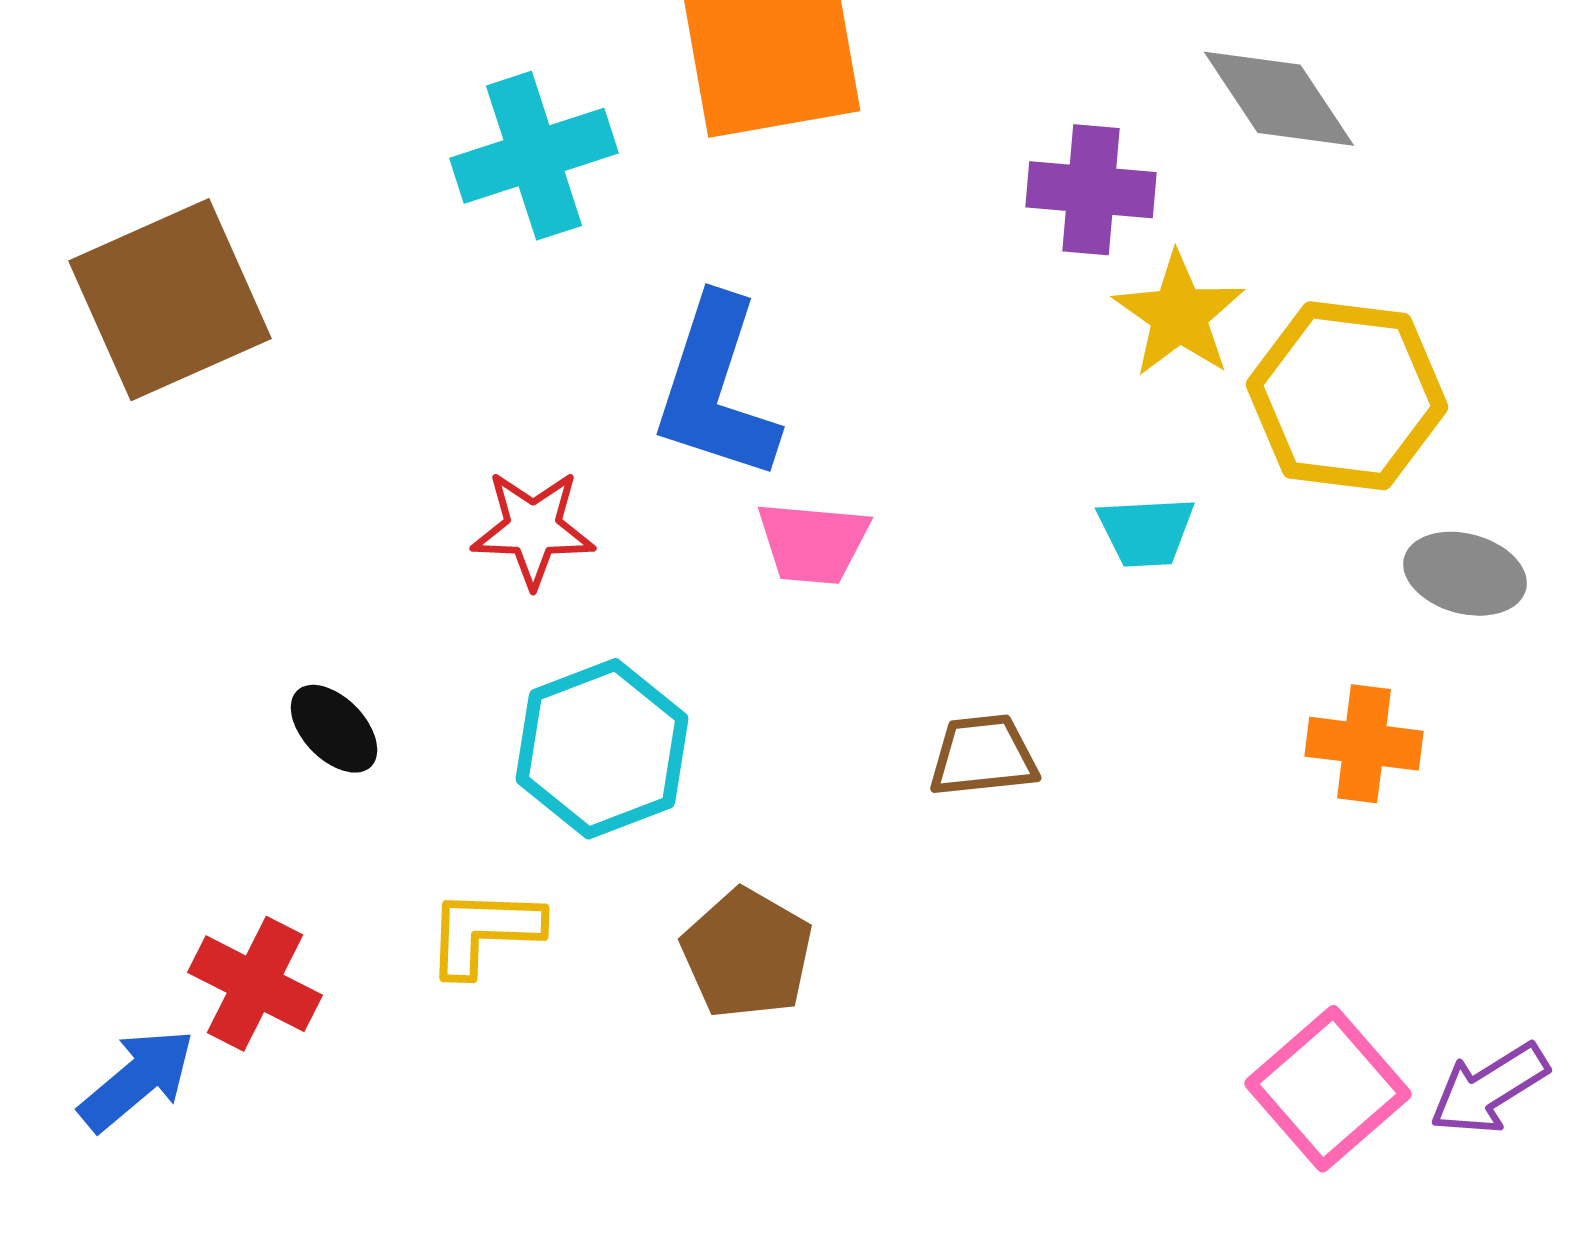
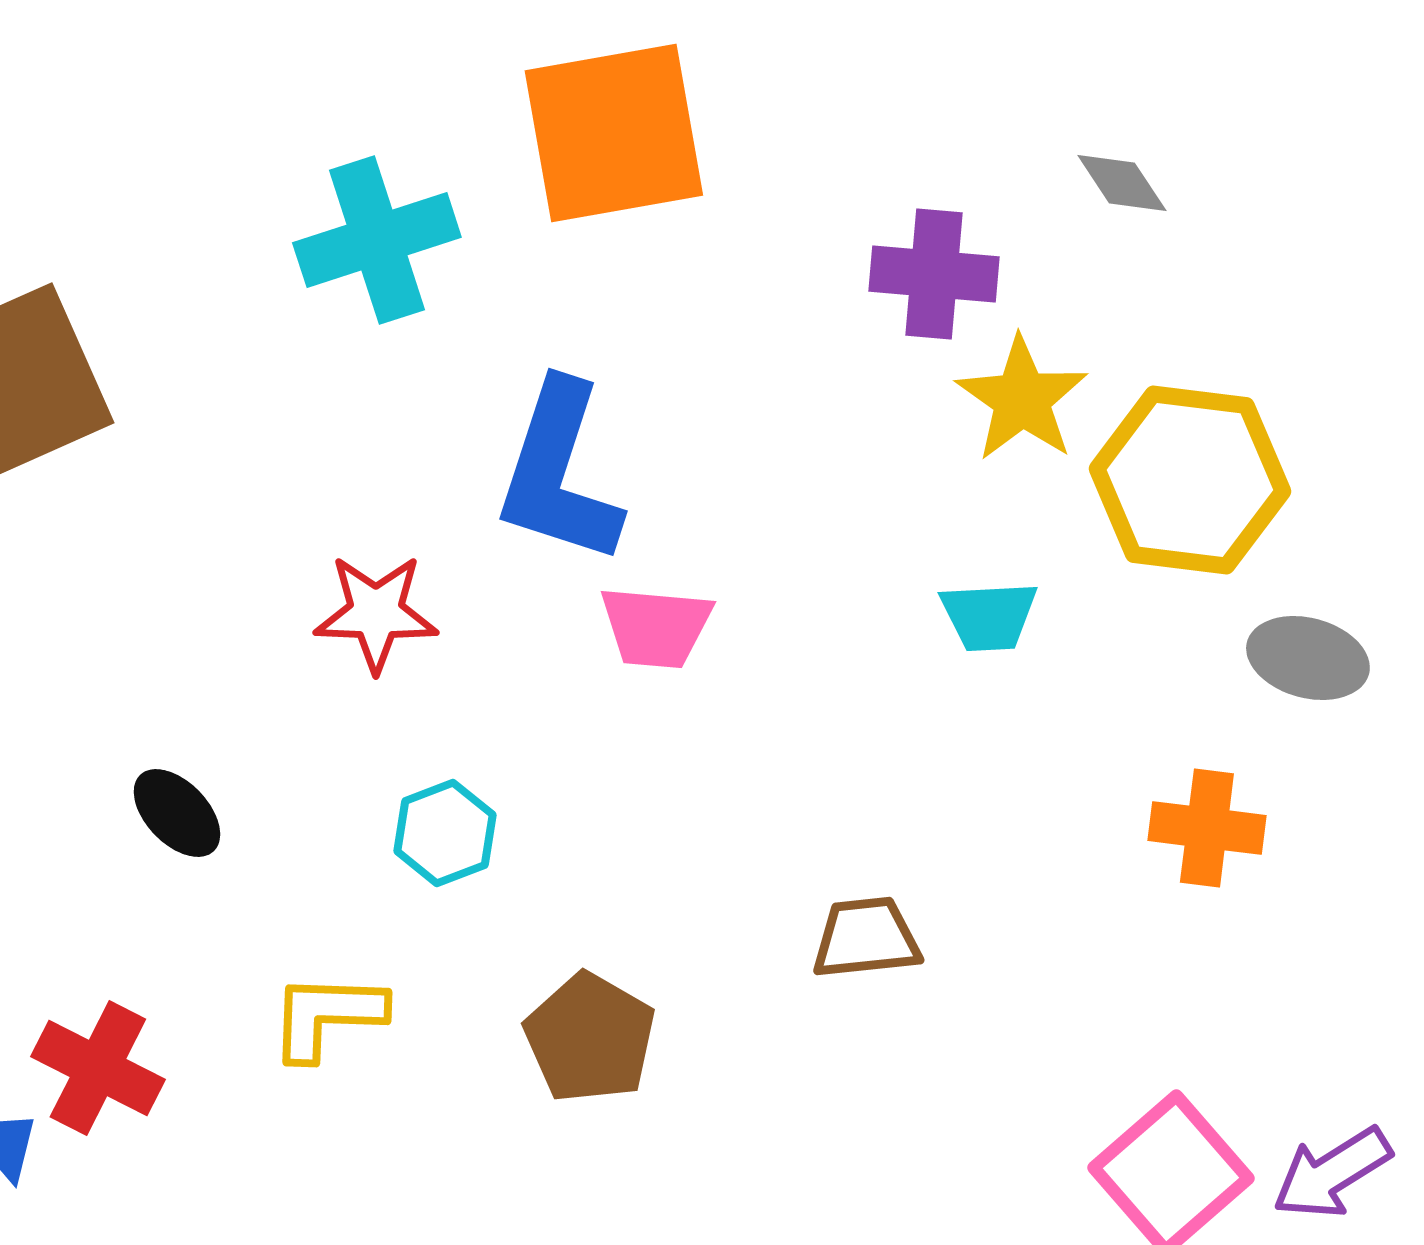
gray diamond: (1279, 99) -> (1122, 183), size x0.6
cyan hexagon: (602, 749) -> (445, 833), size x0.6
brown trapezoid: (983, 756) -> (866, 938), moved

